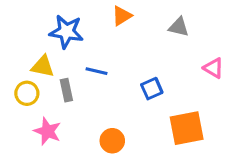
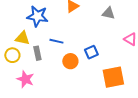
orange circle: (112, 141) -> (70, 61), moved

